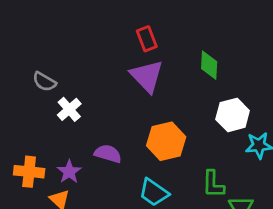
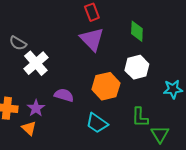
white cross: (69, 109) -> (36, 63), size x1.4
white hexagon: (233, 115) -> (137, 67), moved

